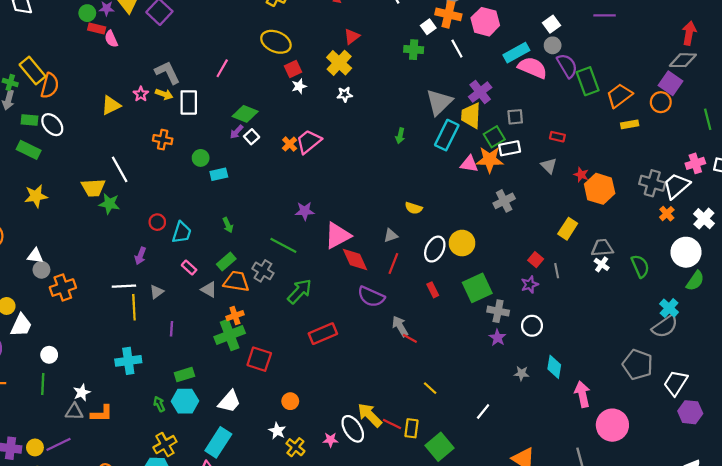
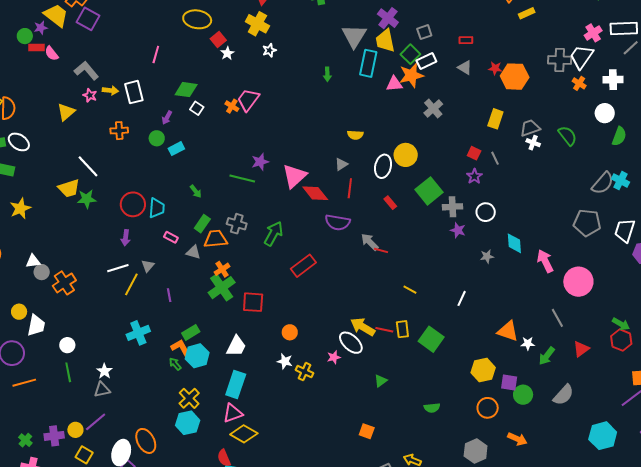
gray L-shape: (167, 72) -> (86, 71), moved
purple arrow: (237, 132) -> (167, 118), moved
white cross: (704, 219) -> (613, 80), turned -30
red circle: (157, 222) -> (133, 204), size x1.6
green line: (283, 245) -> (242, 178), moved
white circle: (686, 252) -> (605, 113), size x0.7
yellow line: (134, 307) -> (131, 284), turned 45
cyan cross: (669, 308) -> (620, 181), moved
orange L-shape: (102, 413) -> (181, 348), moved, turned -105

